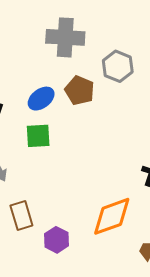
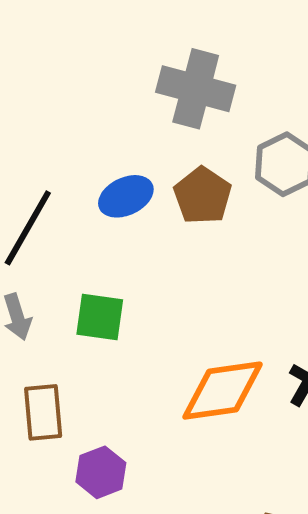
green square: (38, 136) -> (100, 317), moved
orange diamond: (112, 216) -> (223, 391), moved

